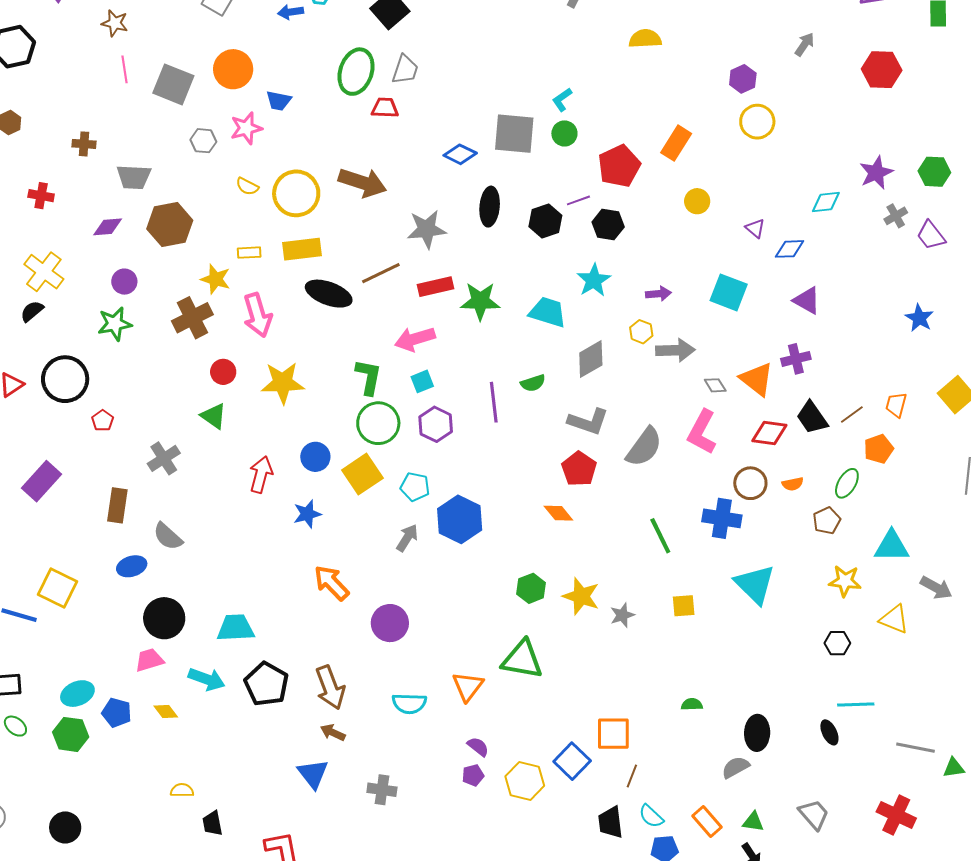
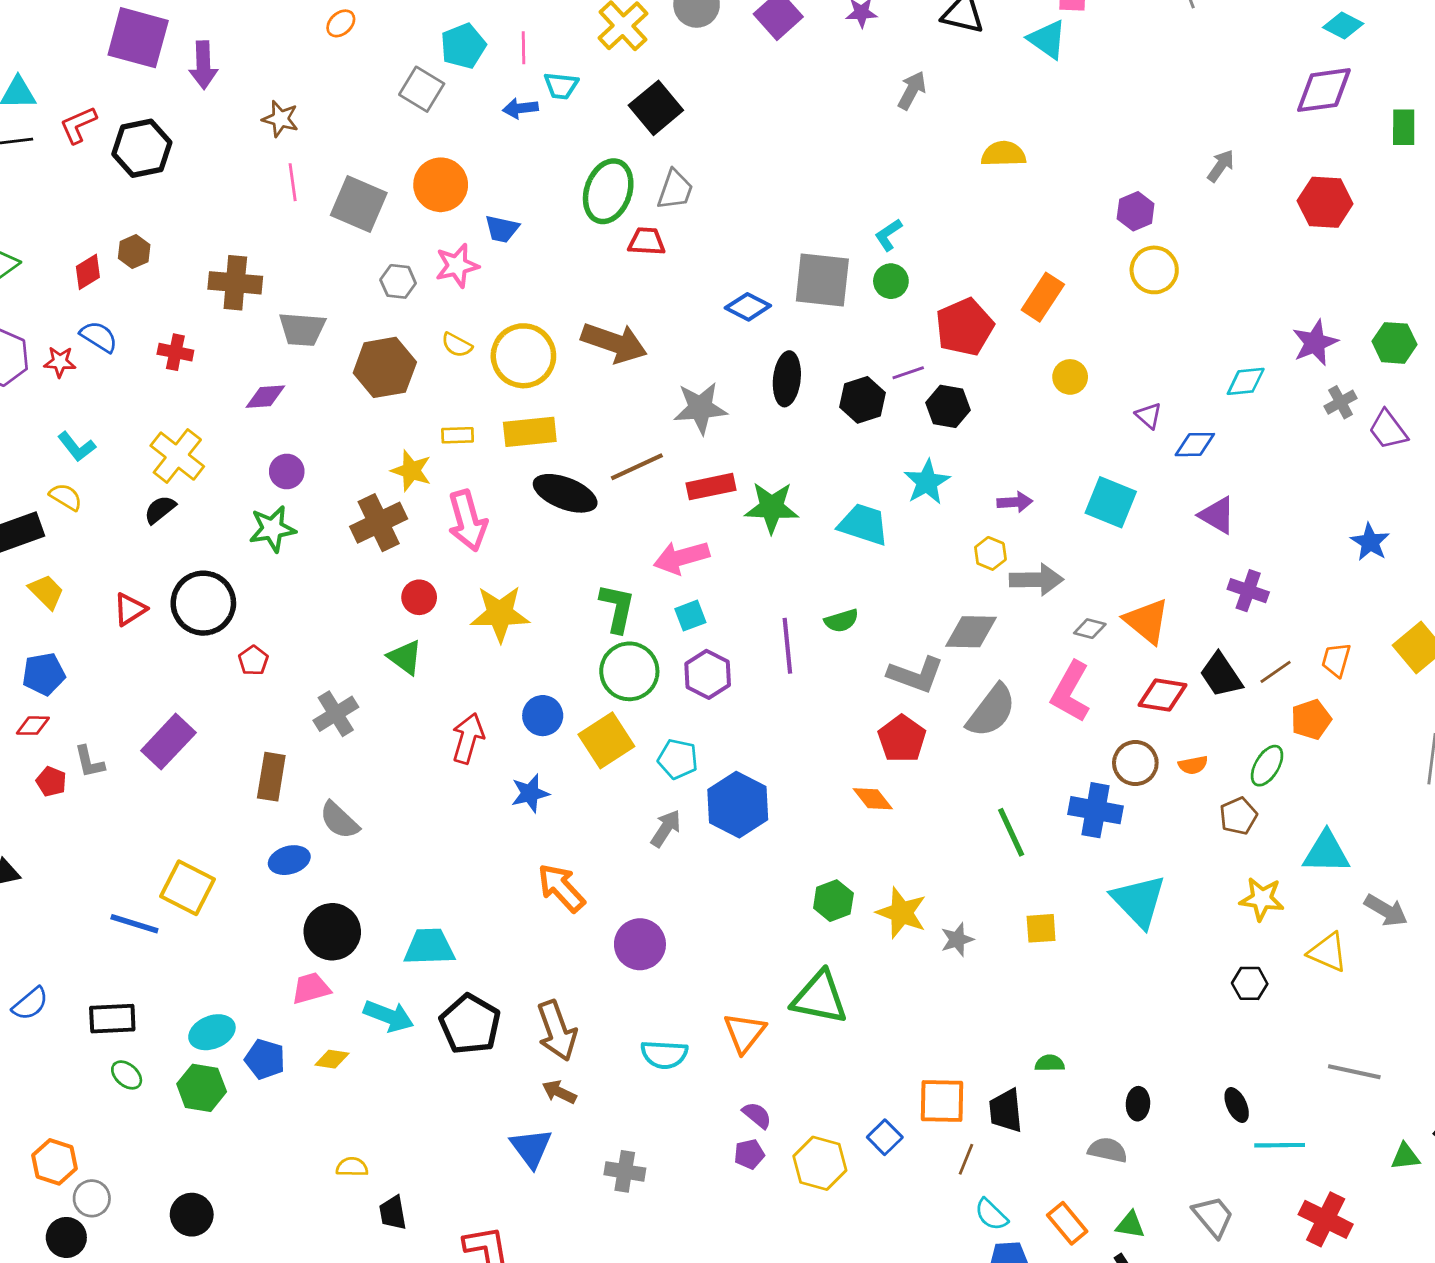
brown cross: (84, 144) -> (235, 283), size x1.6
brown hexagon: (170, 225) -> (385, 367), moved
gray diamond: (591, 359) -> (971, 632), moved, turned 30
purple cross: (796, 359) -> (1248, 591), moved, turned 32
gray diamond: (715, 385) -> (1090, 629), turned -45
cyan line: (856, 705) -> (1280, 1145), moved
yellow diamond: (166, 712) -> (332, 1059), turned -45
black ellipse: (757, 733) -> (1138, 1104), size x0.7
gray line: (915, 748) -> (1354, 1072), moved
blue square: (572, 761) -> (885, 1137), size x0.7
gray semicircle: (736, 767) -> (1108, 1150), turned 40
black trapezoid: (611, 822) -> (1006, 1111), moved

